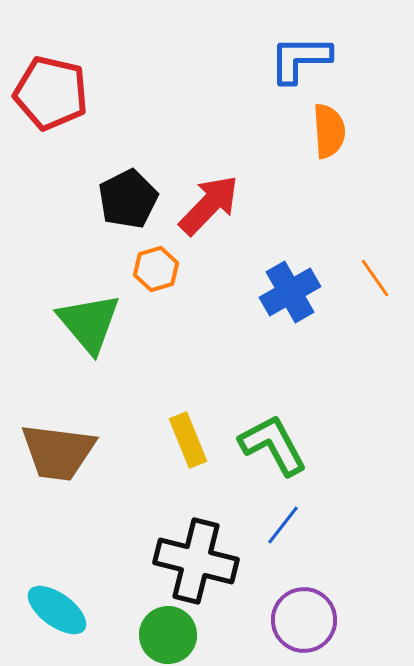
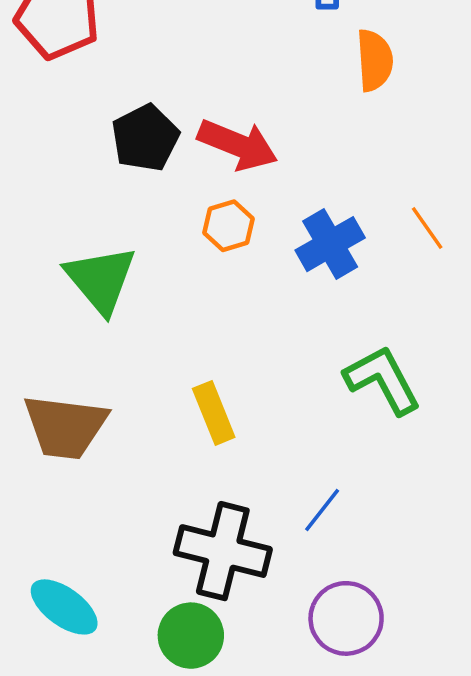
red arrow: (209, 205) -> (238, 145), turned 68
orange hexagon: (156, 269) -> (229, 226), moved
green L-shape: (273, 445) -> (383, 380), moved

